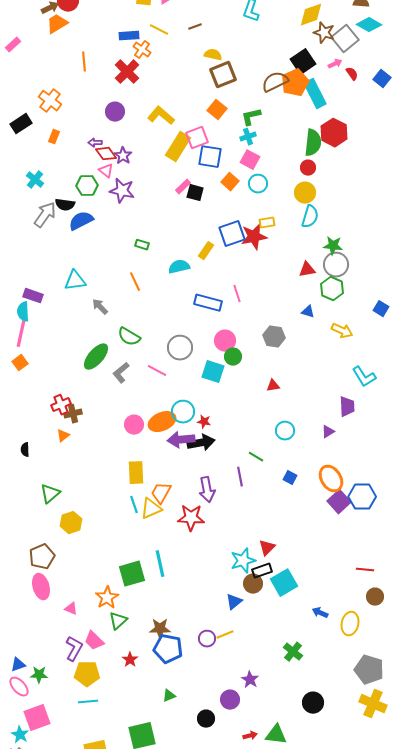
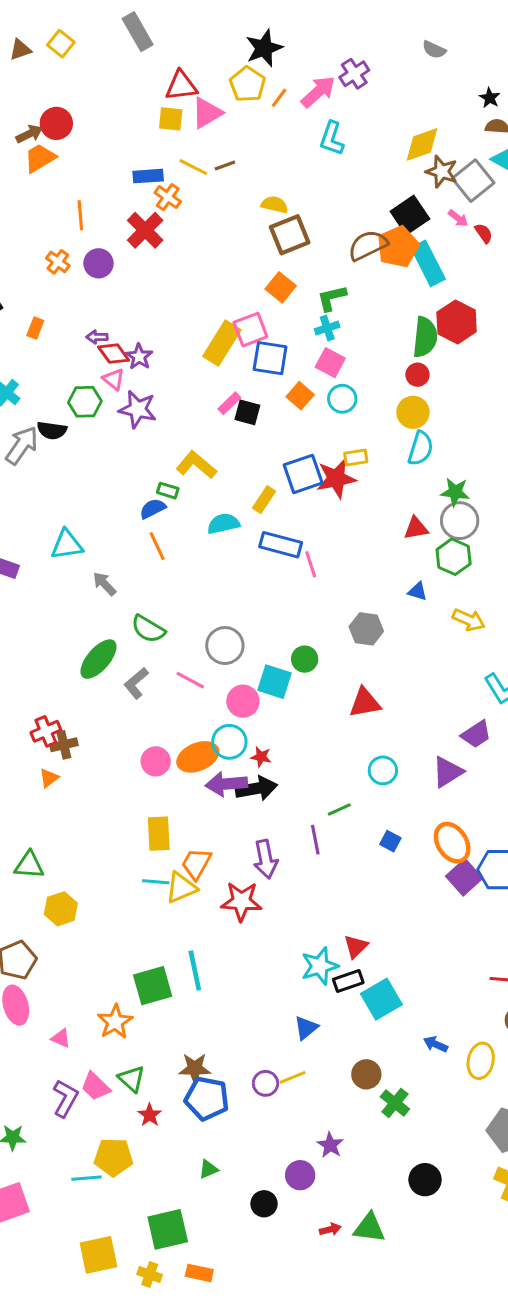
brown line: (195, 27) -> (225, 166), moved
pink arrow: (335, 64) -> (458, 218), turned 64
orange cross: (50, 101) -> (58, 262), moved, size x0.7
purple circle: (115, 112) -> (98, 263), moved
yellow L-shape: (161, 116) -> (196, 465), moved
blue semicircle: (81, 221) -> (153, 509), moved, size x0.7
blue rectangle: (208, 303) -> (281, 545), moved
pink circle: (225, 341) -> (243, 701), moved
red triangle: (273, 386) -> (365, 703), size x1.6
purple trapezoid: (347, 407) -> (476, 734), turned 60
purple triangle: (328, 432) -> (448, 772), size x1.6
green line: (256, 457) -> (339, 810), turned -56
green triangle: (50, 494) -> (29, 865), turned 45
cyan line: (134, 505) -> (156, 882), turned -66
brown circle: (253, 584) -> (366, 1074), moved
green triangle: (118, 621) -> (132, 1079), moved, turned -36
yellow pentagon: (87, 674) -> (114, 1157), moved

